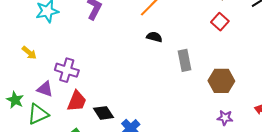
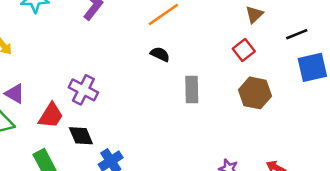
purple cross: (67, 70) -> (83, 90), moved
brown hexagon: (221, 81) -> (255, 93), moved

